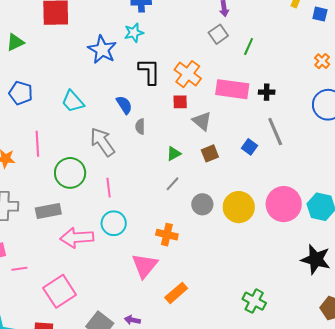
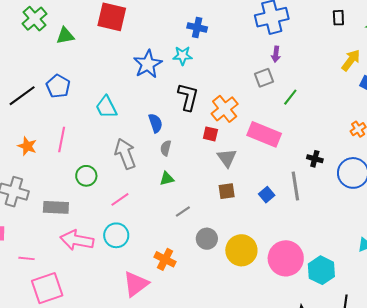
black cross: (267, 92) -> (315, 159), moved
green triangle: (174, 154) -> (167, 179), moved
green circle: (70, 173) -> (86, 176), size x0.7
pink line: (109, 188) -> (120, 199), turned 48
pink line: (19, 269) -> (26, 258), moved

